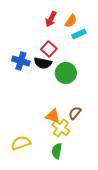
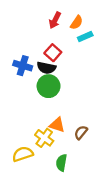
green circle: (66, 73) -> (49, 86), moved
brown semicircle: (75, 113) -> (81, 132), moved
yellow cross: (61, 128) -> (44, 138), moved

